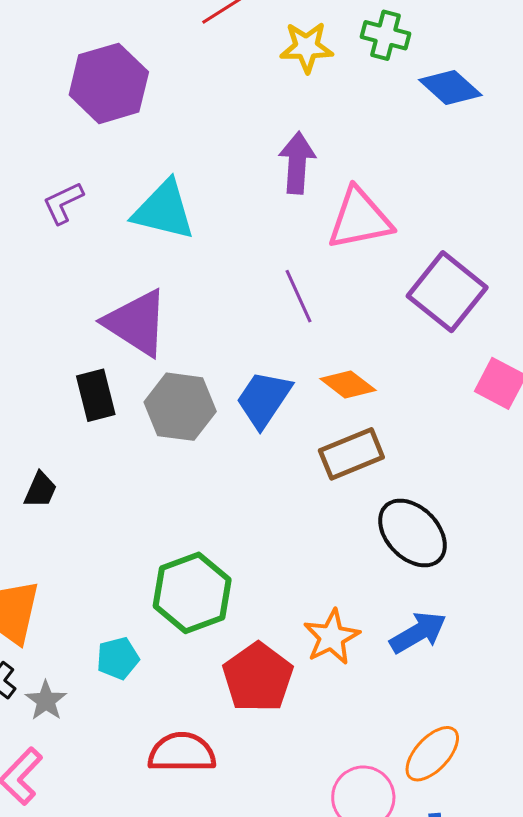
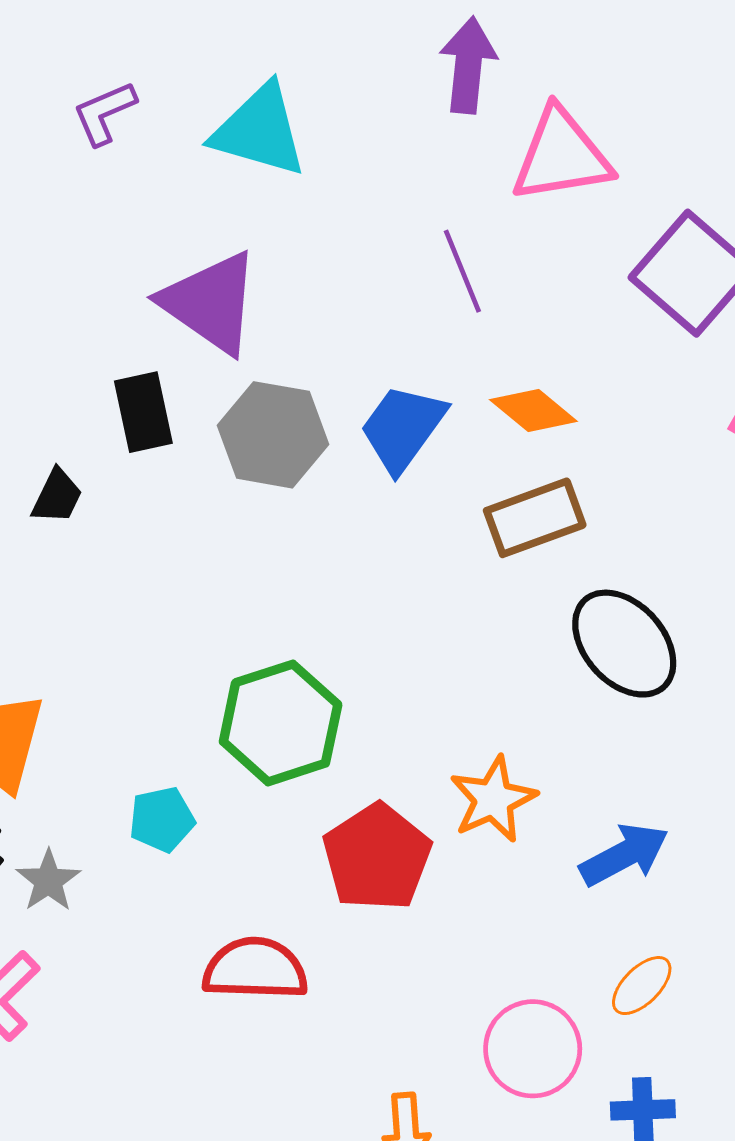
black trapezoid: (40, 490) -> (57, 496), moved
blue arrow: (418, 633) -> (624, 855), moved
orange ellipse: (432, 754) -> (642, 986), size x0.7

